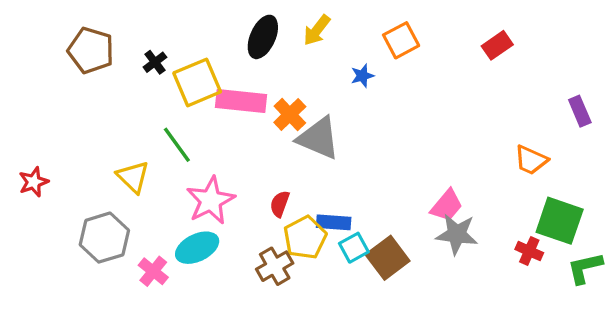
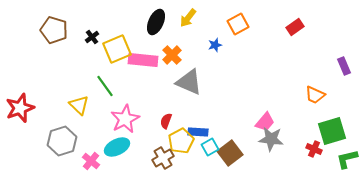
orange cross: (290, 114) -> (172, 55), moved
red star: (34, 182) -> (20, 108), size x1.6
green square: (560, 221) -> (332, 131), turned -36

